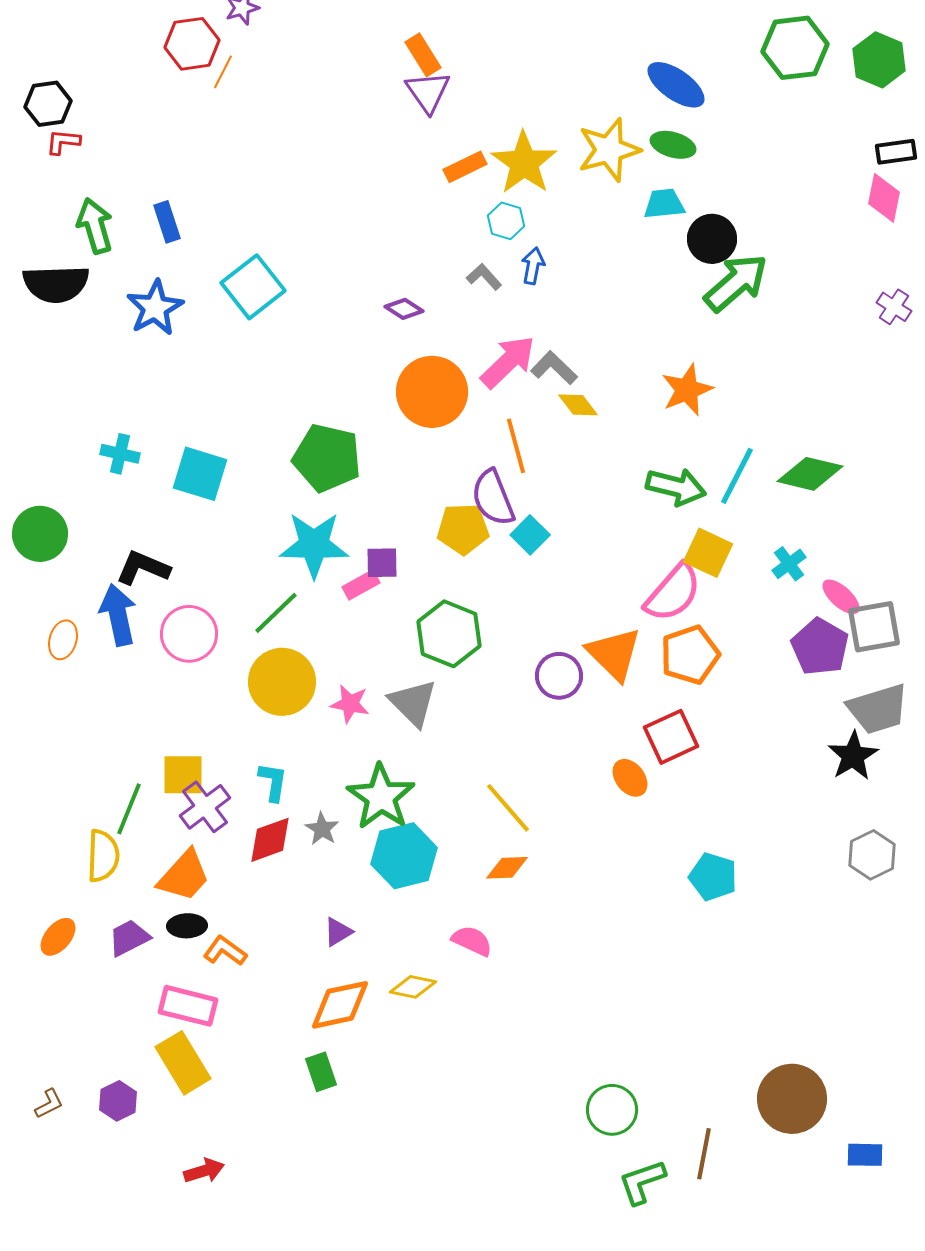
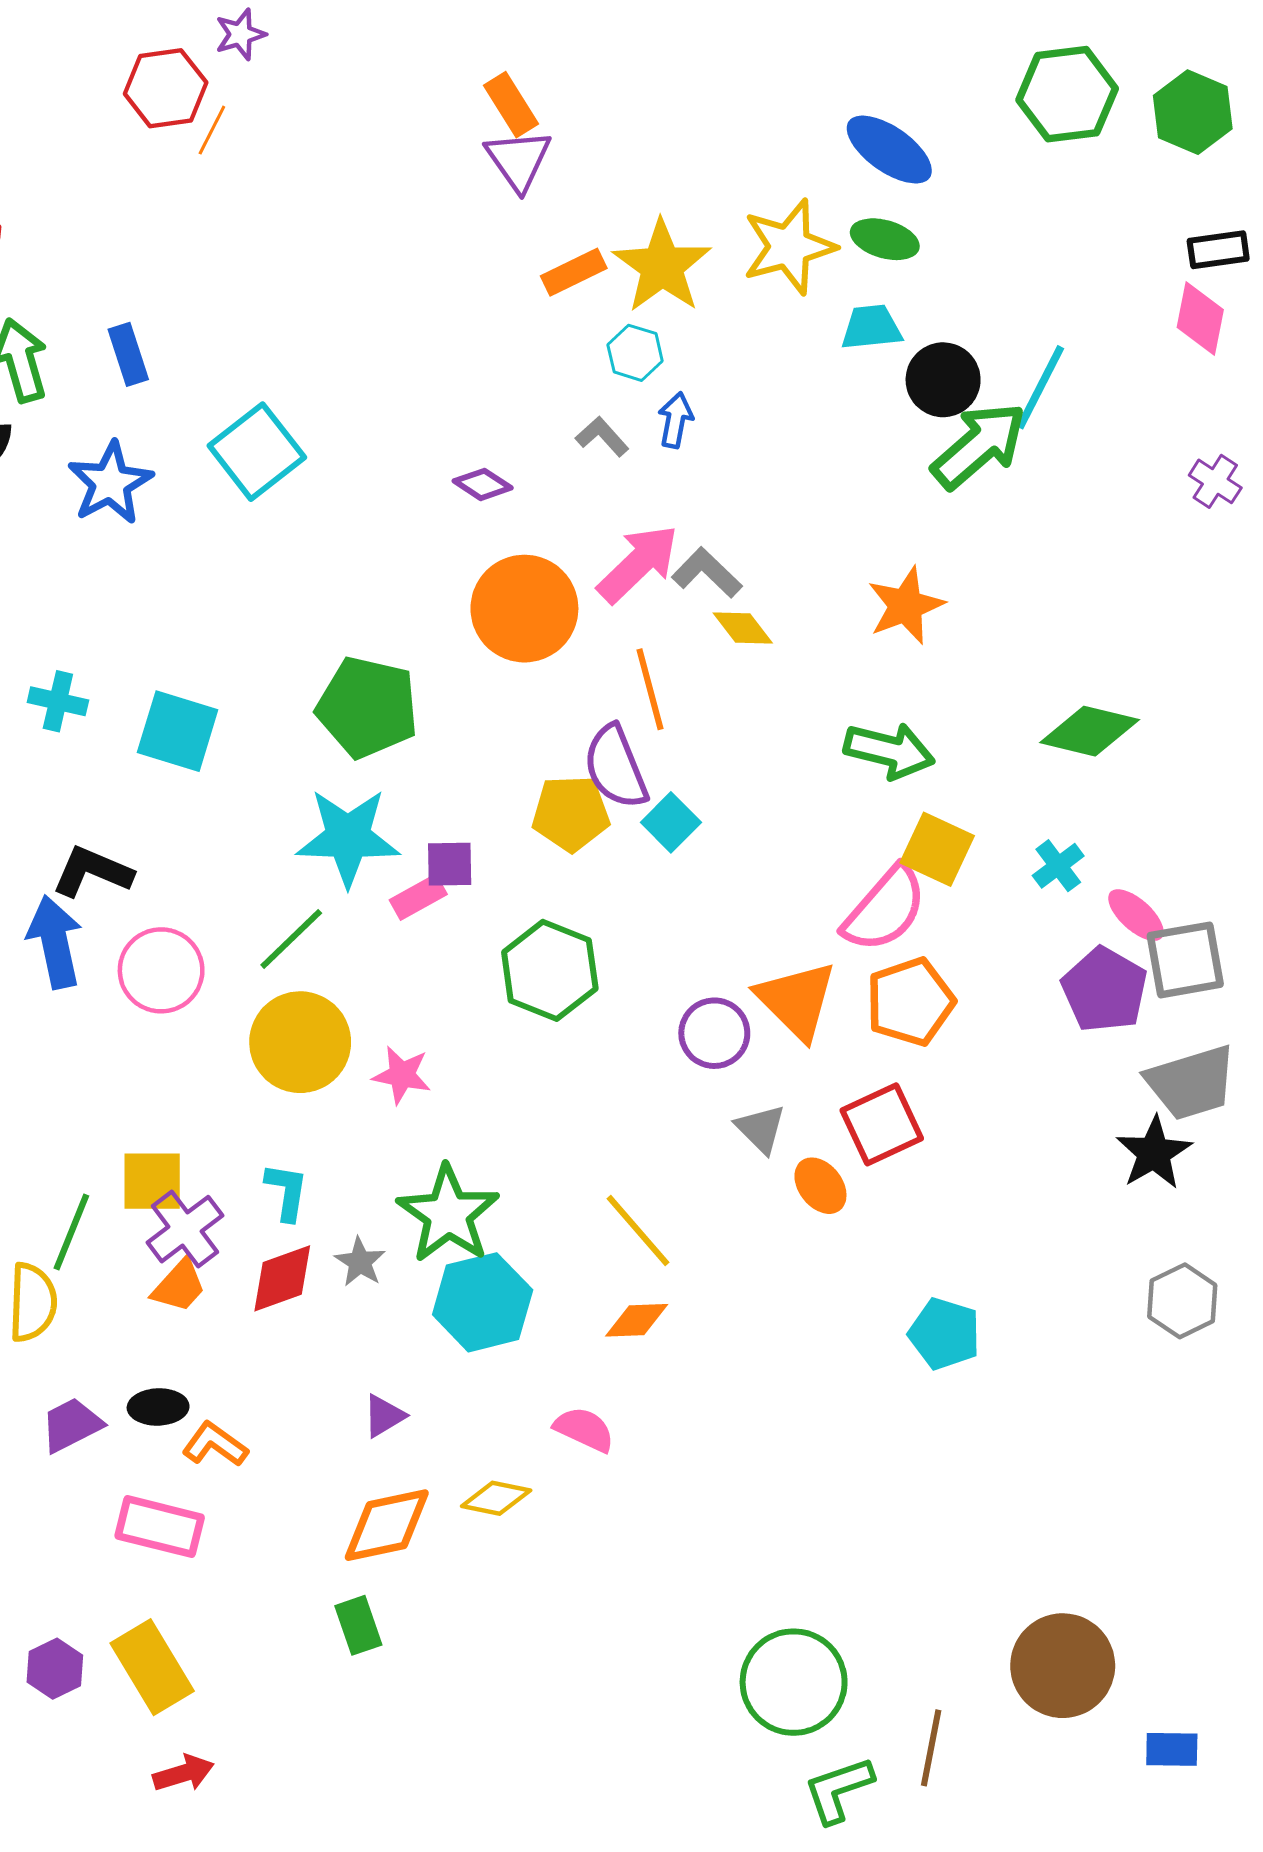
cyan line: (737, 476) -> (1040, 387), moved
gray triangle: (413, 703) -> (761, 1129), moved, size x0.7
orange trapezoid: (184, 876) -> (179, 1286), moved, size x0.7
yellow rectangle: (183, 1063) -> (152, 1667), moved
green circle: (612, 1110) -> (794, 1682), size x1.4

